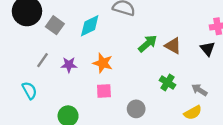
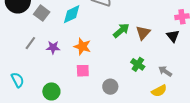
brown triangle: (173, 46) -> (143, 33), turned 42
cyan semicircle: (29, 90) -> (17, 80), moved

